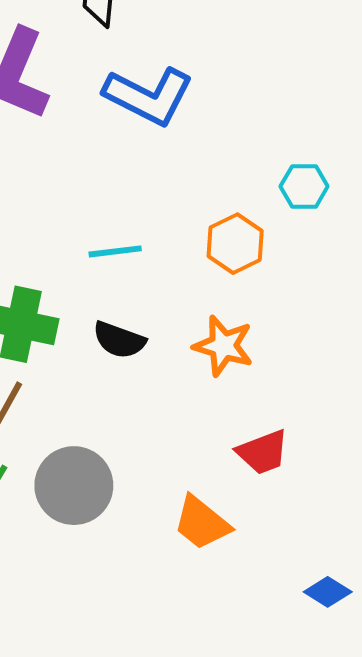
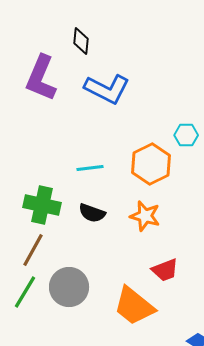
orange hexagon: (235, 244) -> (151, 164), size x1.4
orange trapezoid: (202, 523) -> (134, 306), size x1.4

